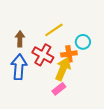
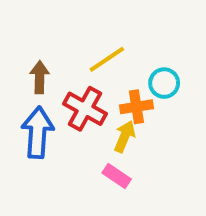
yellow arrow: (63, 69) -> (125, 136), size x0.7
pink rectangle: (59, 89) -> (117, 176), turned 72

